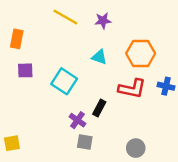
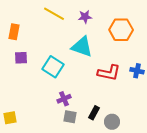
orange hexagon: (141, 53) -> (121, 30), moved
cyan triangle: (99, 57) -> (82, 47), size x1.6
black rectangle: (99, 108) -> (94, 113), moved
purple cross: (77, 120) -> (64, 99), turned 32

